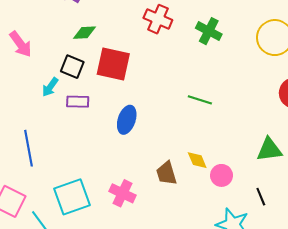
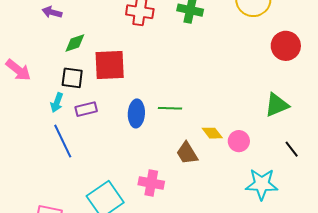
green line: (200, 100) -> (170, 108), moved
blue line: (29, 148) -> (63, 141), moved
black line: (261, 197) -> (292, 149), moved

